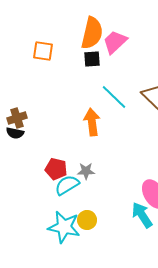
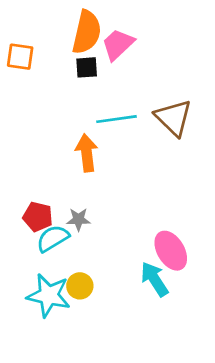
cyan line: (114, 97) -> (116, 119), turned -52

